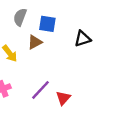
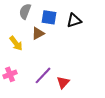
black triangle: (83, 39) -> (74, 20), moved

